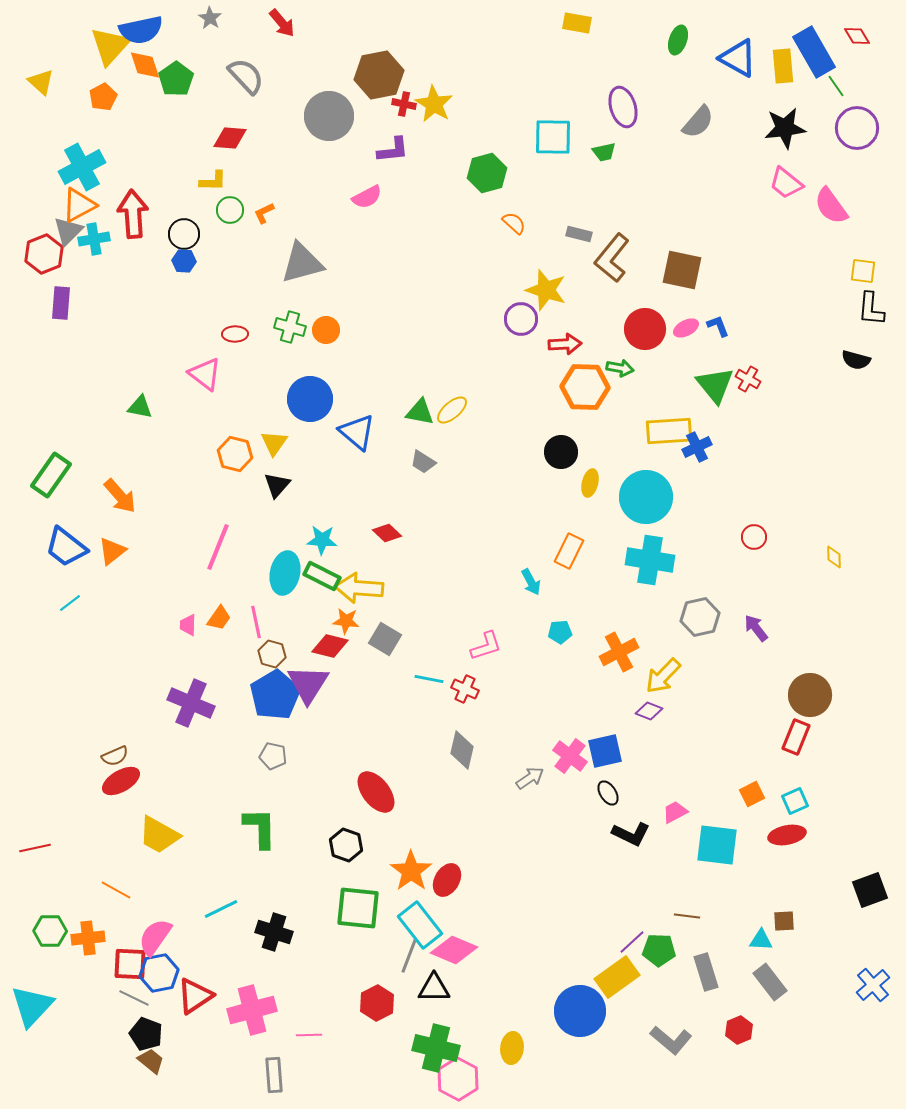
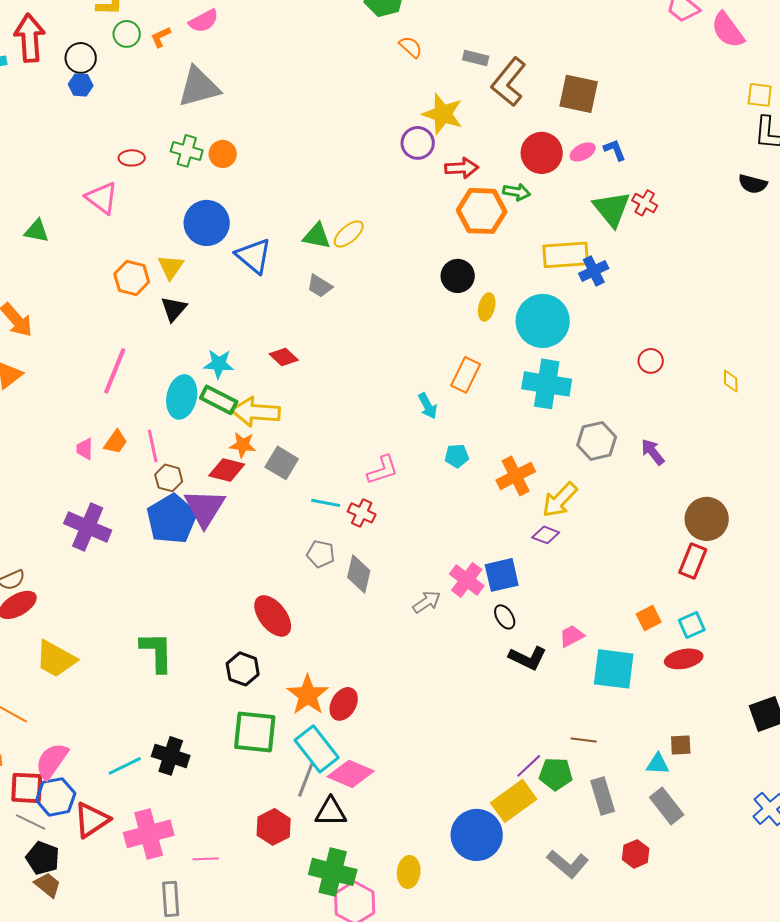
pink semicircle: (367, 197) -> (204, 21), moved
gray pentagon: (273, 756) -> (321, 554), moved
cyan line: (221, 909) -> (125, 766), moved

